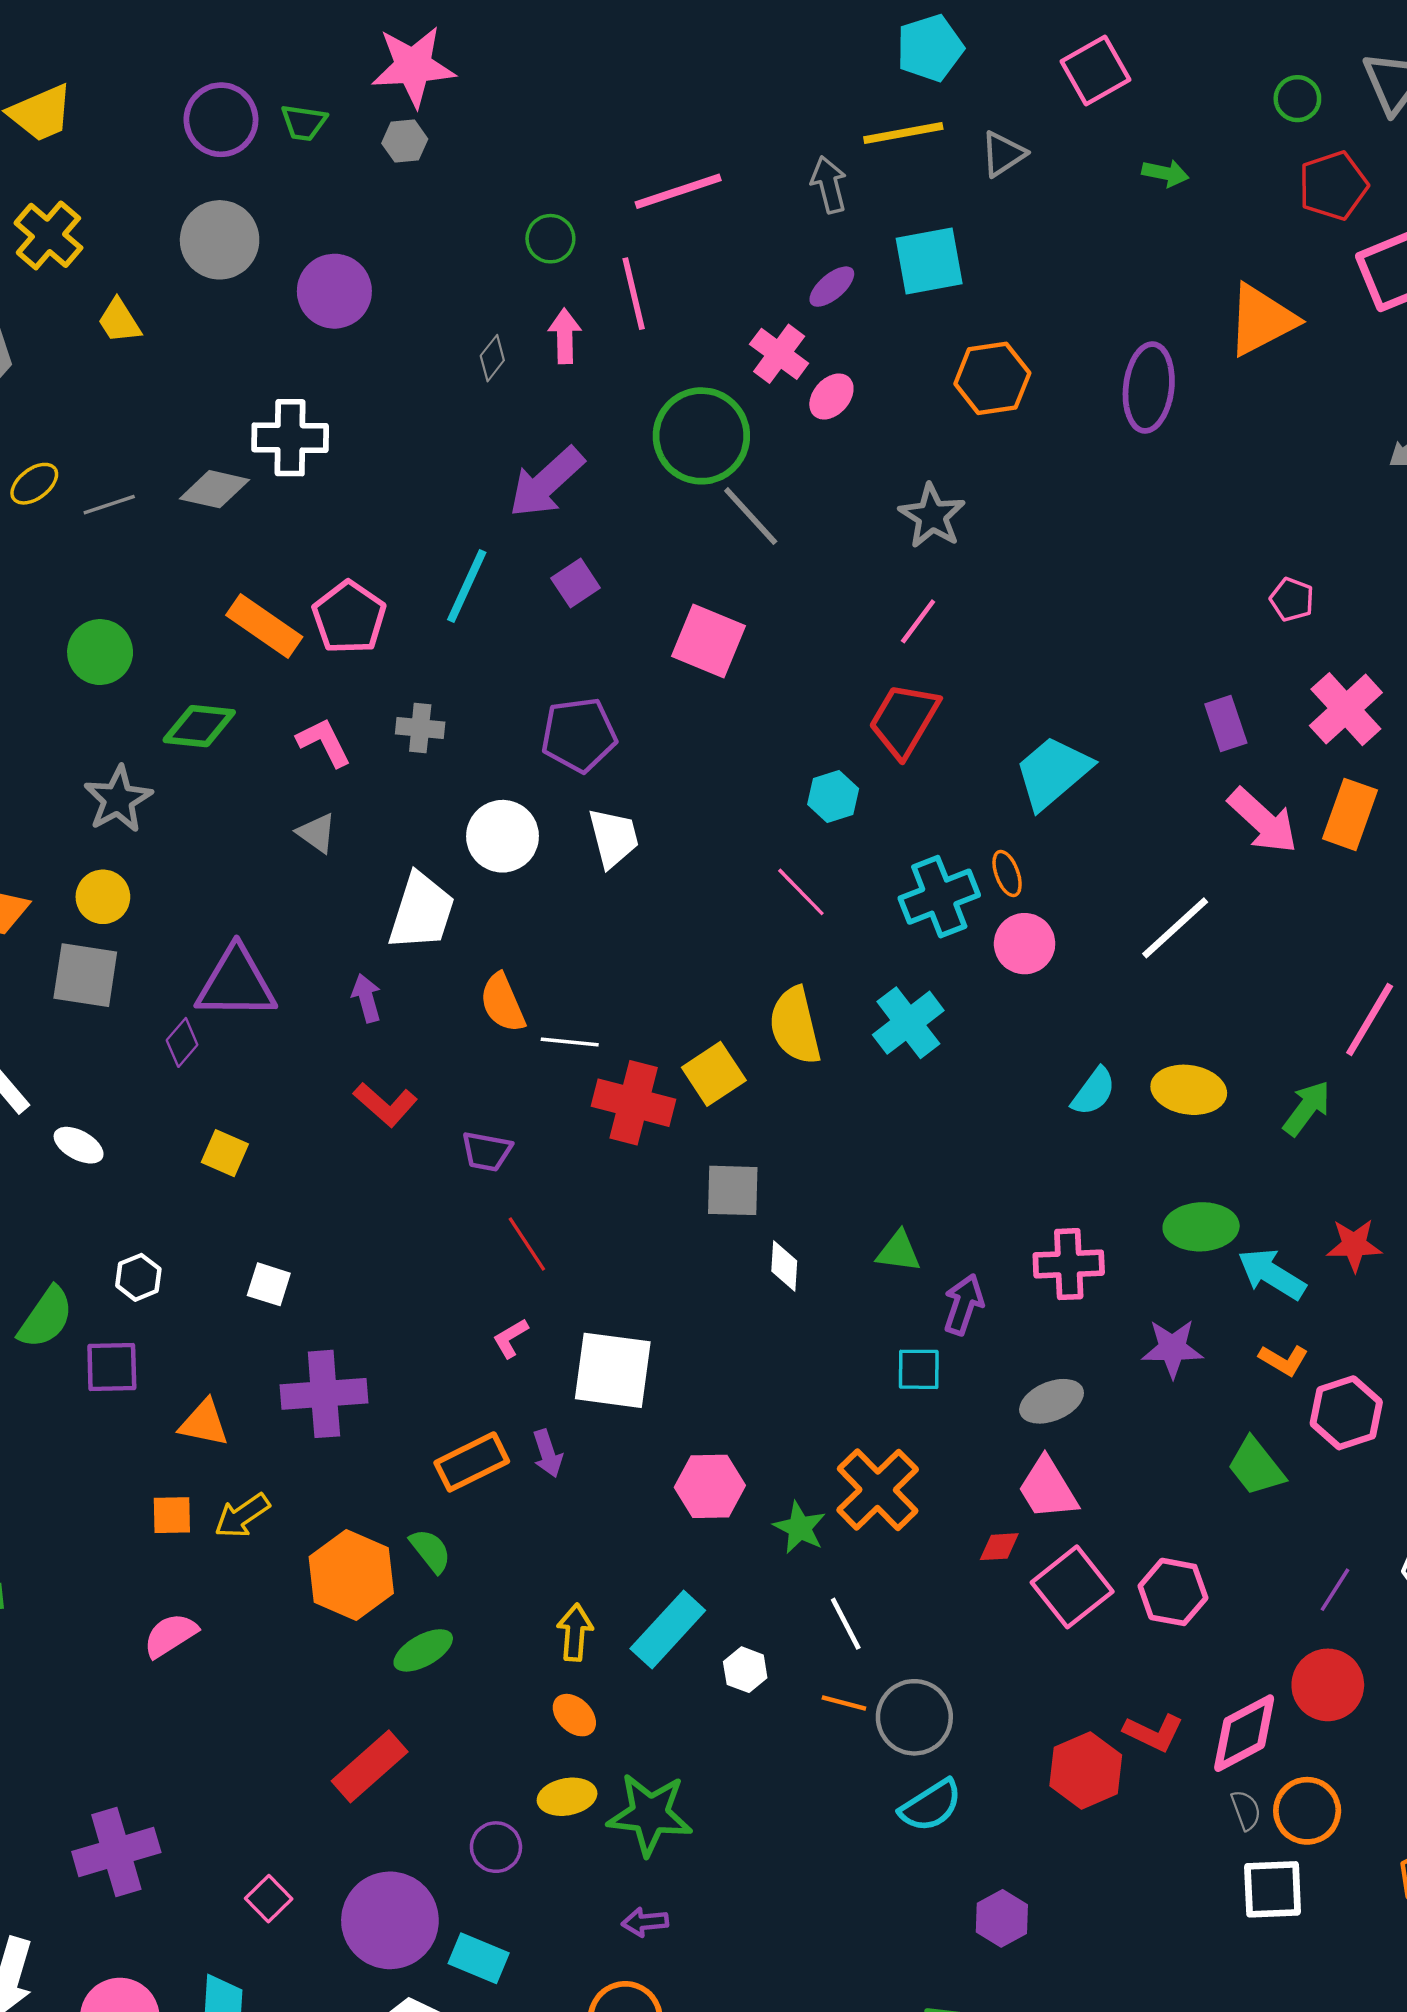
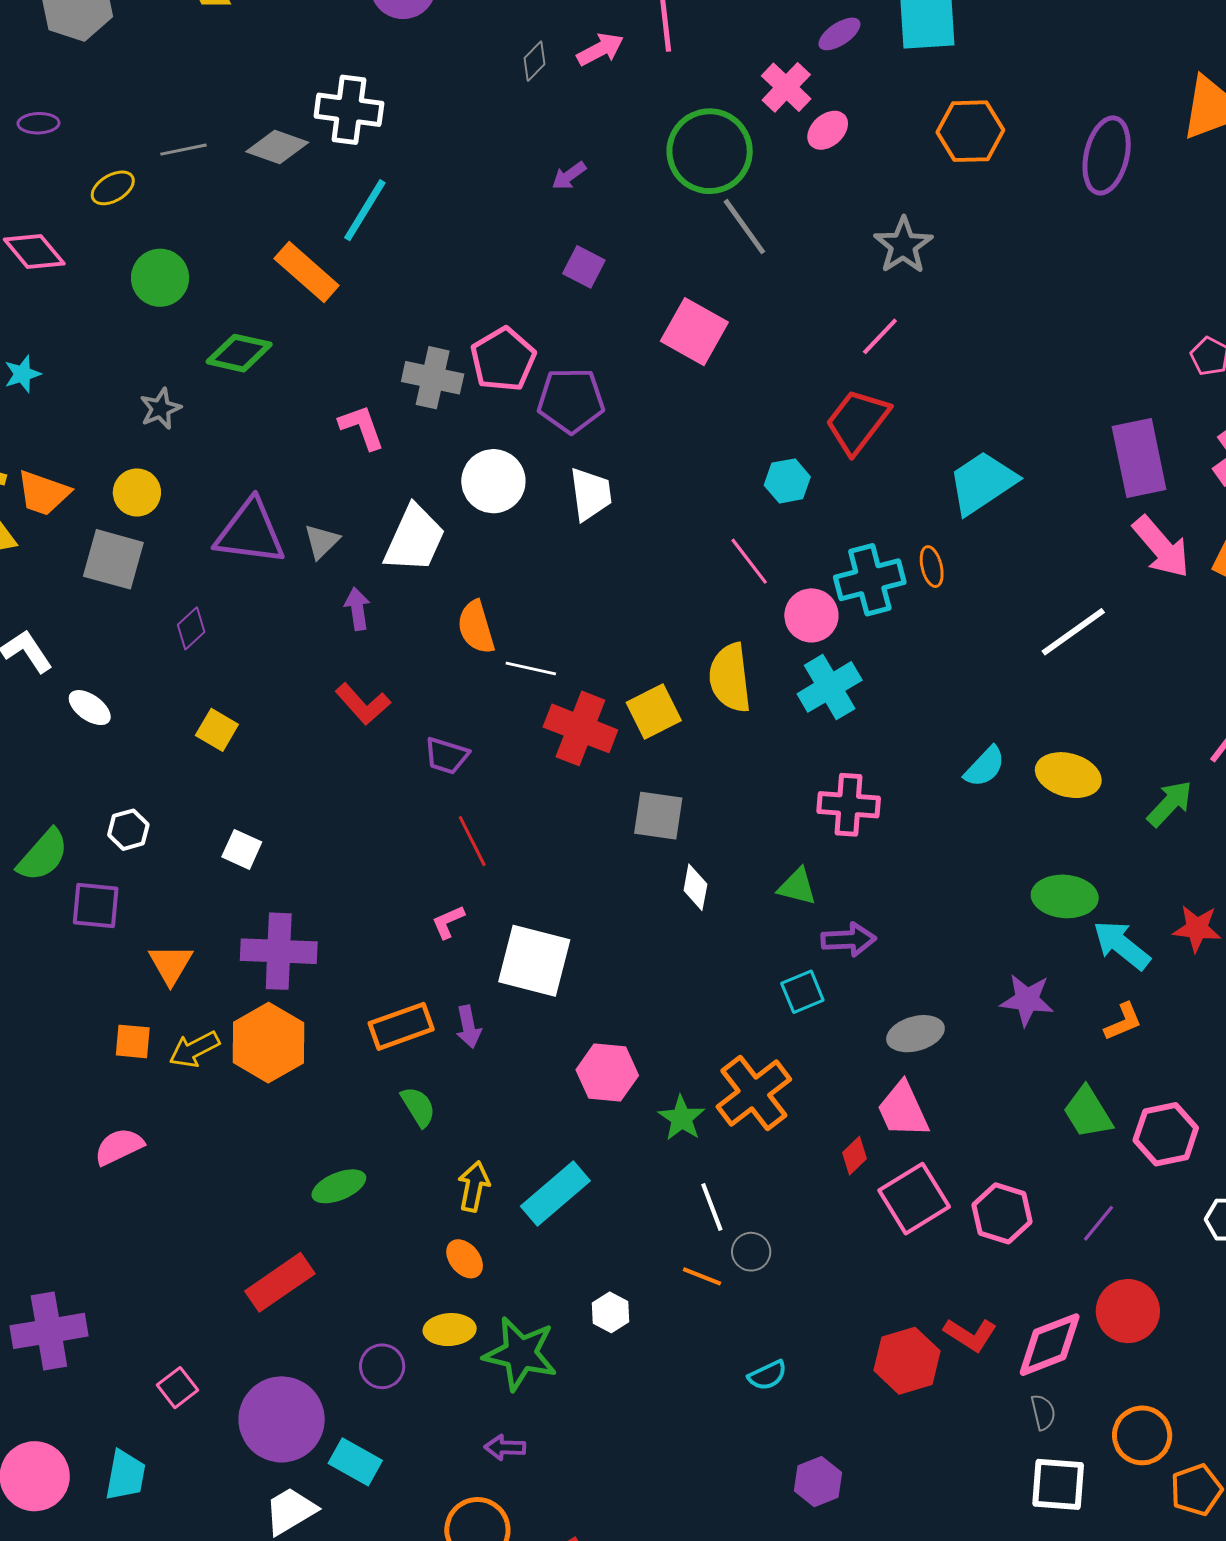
pink arrow: (565, 336) -> (600, 49), turned 57
purple arrow: (546, 482) -> (569, 176), size x0.5
yellow ellipse: (34, 484) -> (113, 188), moved
purple square: (576, 583) -> (584, 267), turned -36
cyan line: (467, 586) -> (365, 210), moved
pink pentagon: (349, 617) -> (503, 359), moved
purple rectangle: (1226, 724) -> (1139, 458), size x1.6
gray cross: (420, 728) -> (433, 378), size x1.4
pink L-shape: (324, 742) -> (362, 427), moved
gray star: (118, 799) -> (160, 409), size x0.7
gray triangle: (317, 833) -> (322, 541), moved, turned 33
pink circle: (1025, 944) -> (811, 615), moved
purple triangle: (236, 983) -> (250, 532), moved
pink cross: (1069, 1264) -> (849, 805), moved
purple arrow: (964, 1304) -> (849, 940), turned 62
orange L-shape: (1284, 1360) -> (1123, 1022), turned -60
cyan square: (919, 1369) -> (802, 992), turned -30
pink hexagon: (1346, 1413) -> (1166, 1134), moved
orange triangle: (204, 1423) -> (171, 964), turned 42
red diamond: (999, 1547) -> (855, 1156), turned -48
green semicircle: (430, 1551) -> (418, 1107), moved
orange hexagon: (351, 1575) -> (268, 1043), moved
purple line: (1335, 1590) -> (1098, 1223), moved
white hexagon: (745, 1670) -> (611, 1312), moved
gray circle: (914, 1717) -> (751, 1252), moved, size x0.6
cyan semicircle: (931, 1806) -> (767, 1375), size x0.7
orange circle: (1307, 1811) -> (1142, 1435), moved

